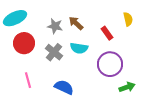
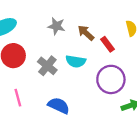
brown arrow: (76, 23) -> (86, 33), moved
gray star: (55, 26) -> (56, 26), moved

